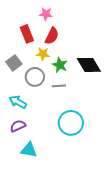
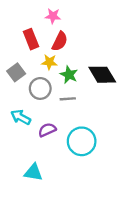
purple semicircle: (18, 126) -> (47, 130), moved

